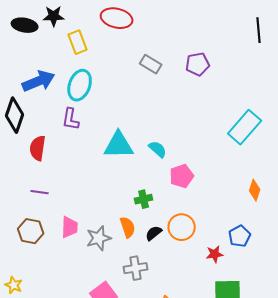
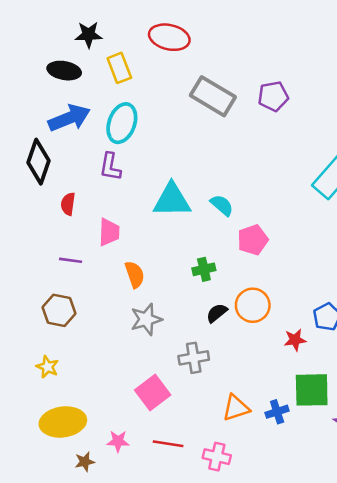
black ellipse: (25, 25) -> (64, 71), moved
gray rectangle: (151, 64) -> (213, 96), size x1.6
red semicircle: (38, 148) -> (68, 204), size x0.7
pink trapezoid: (70, 227) -> (109, 232), moved
orange semicircle: (128, 227) -> (135, 274), moved
yellow star: (14, 285) -> (47, 367), moved

